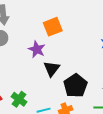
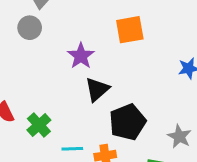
orange square: (53, 27) -> (130, 30), moved

